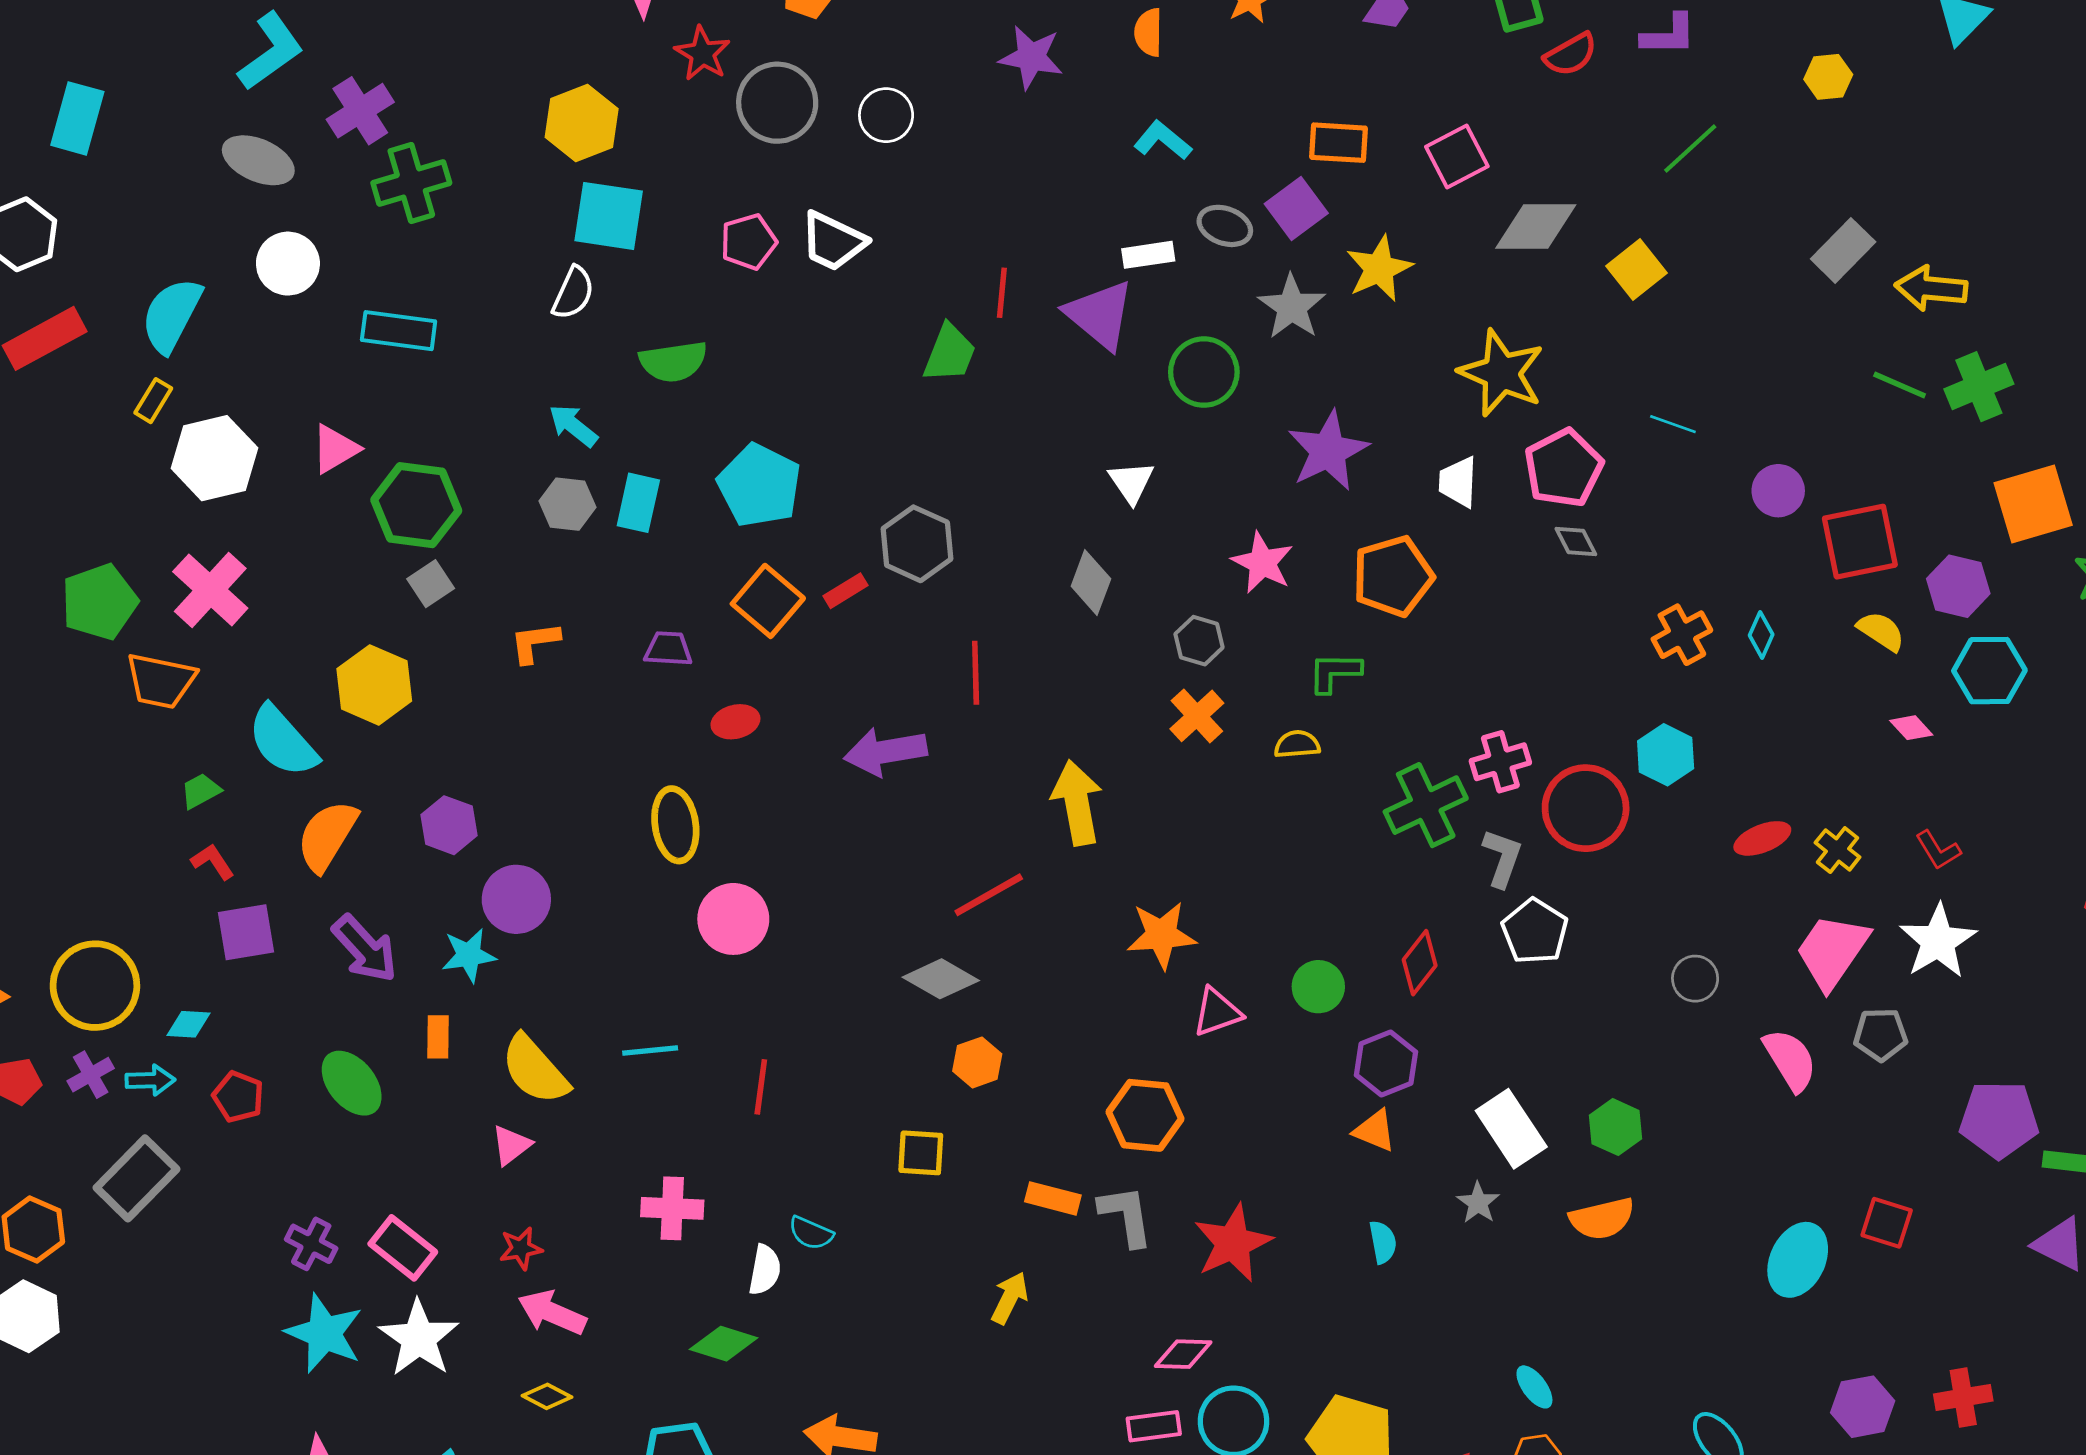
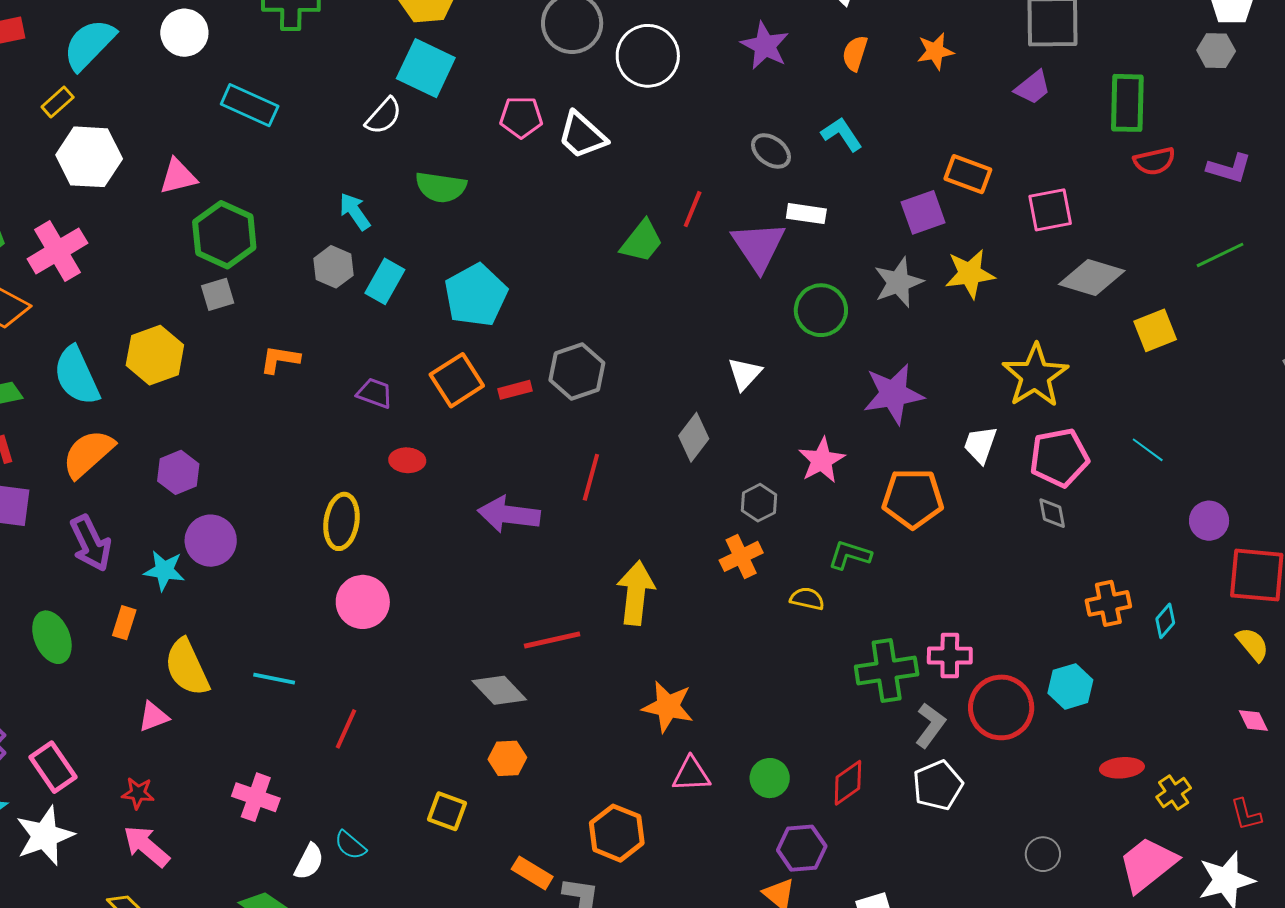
white circle: (886, 115) -> (648, 56), size x1.5
gray ellipse: (1225, 226) -> (771, 151), moved

